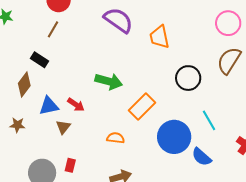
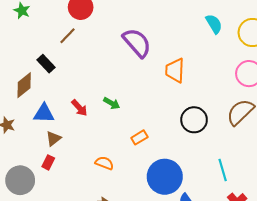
green arrow: (109, 81) -> (112, 103), size x0.6
red arrow: (76, 105) -> (79, 108), moved
orange rectangle: (142, 106) -> (139, 137), size x0.6
cyan line: (209, 120) -> (223, 170), moved
red rectangle: (70, 165) -> (48, 162), moved

